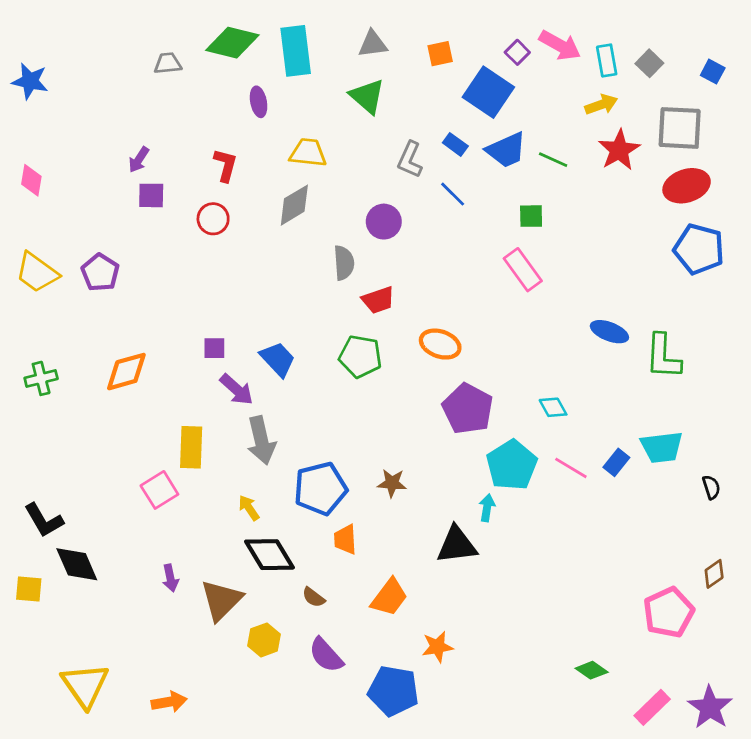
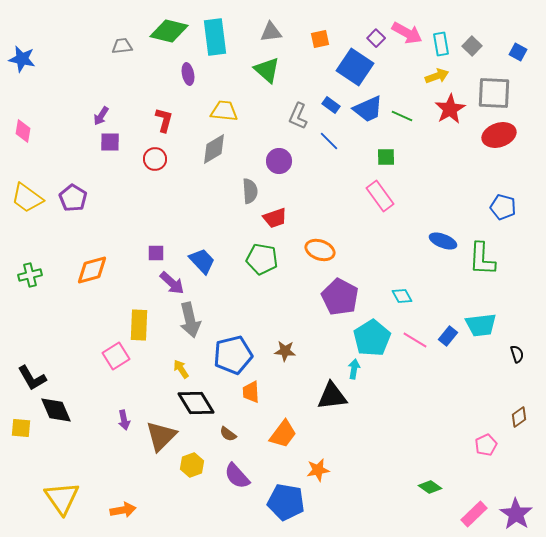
blue pentagon: (699, 249) -> (503, 207), moved, size x0.7
pink pentagon: (669, 612) -> (486, 445), size x0.6

